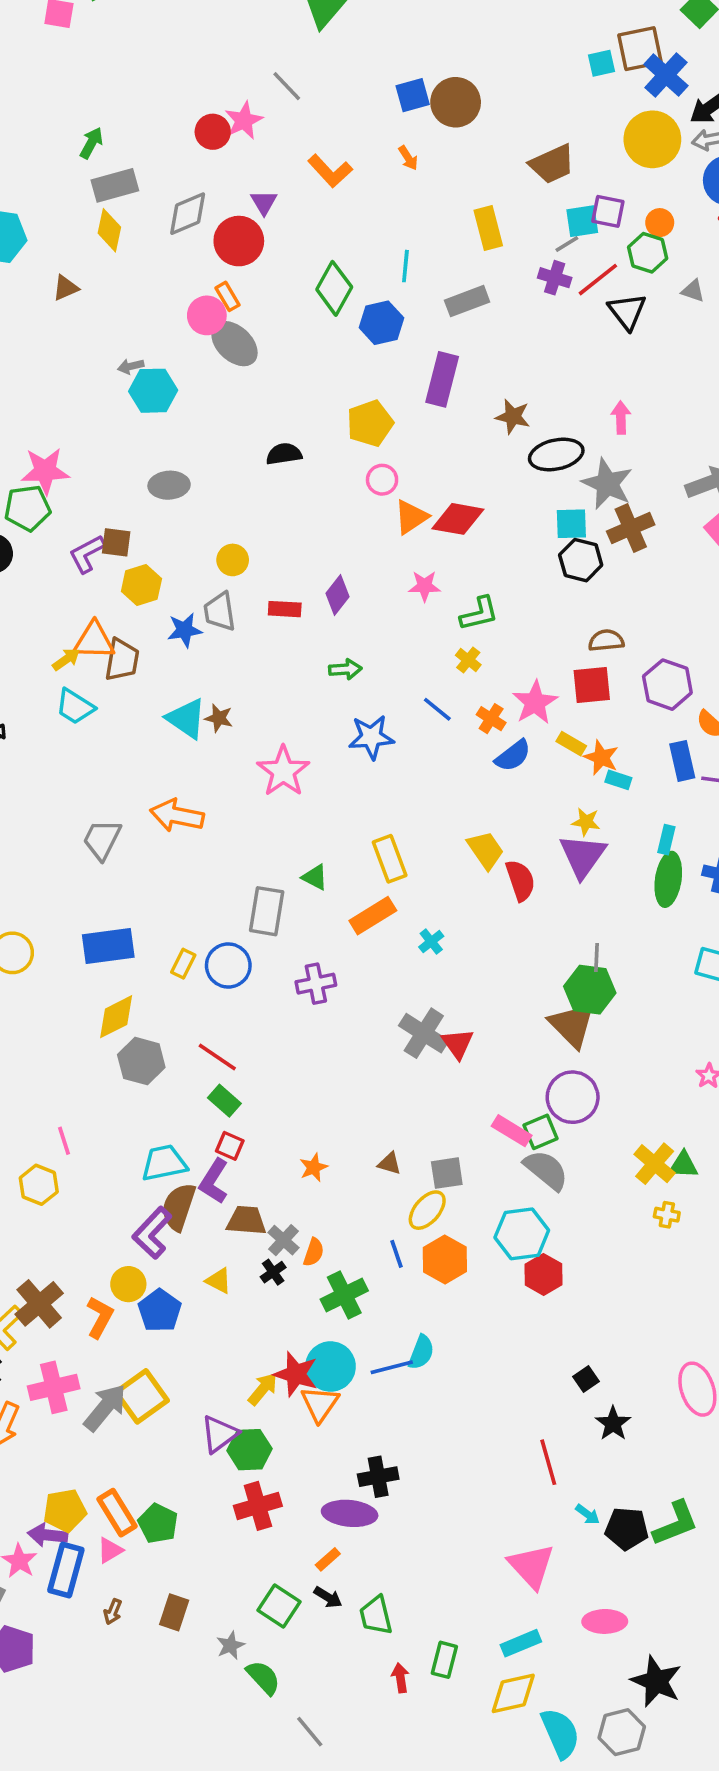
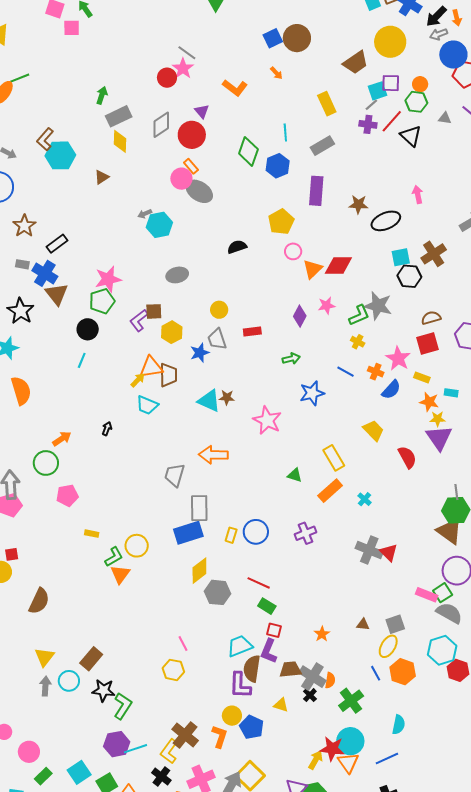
gray line: (287, 86) -> (187, 53), moved
yellow circle: (652, 139) -> (390, 42), moved
gray star: (607, 484) -> (378, 306), moved
purple diamond: (338, 595) -> (300, 316), moved
orange star: (601, 758) -> (429, 402), moved
yellow trapezoid: (486, 850) -> (373, 430), moved
gray rectangle: (267, 911) -> (199, 508), moved
purple L-shape: (152, 1233) -> (240, 685), turned -32
gray cross: (283, 1240) -> (312, 677), size x1.5
blue line: (392, 1367) -> (387, 758), moved

